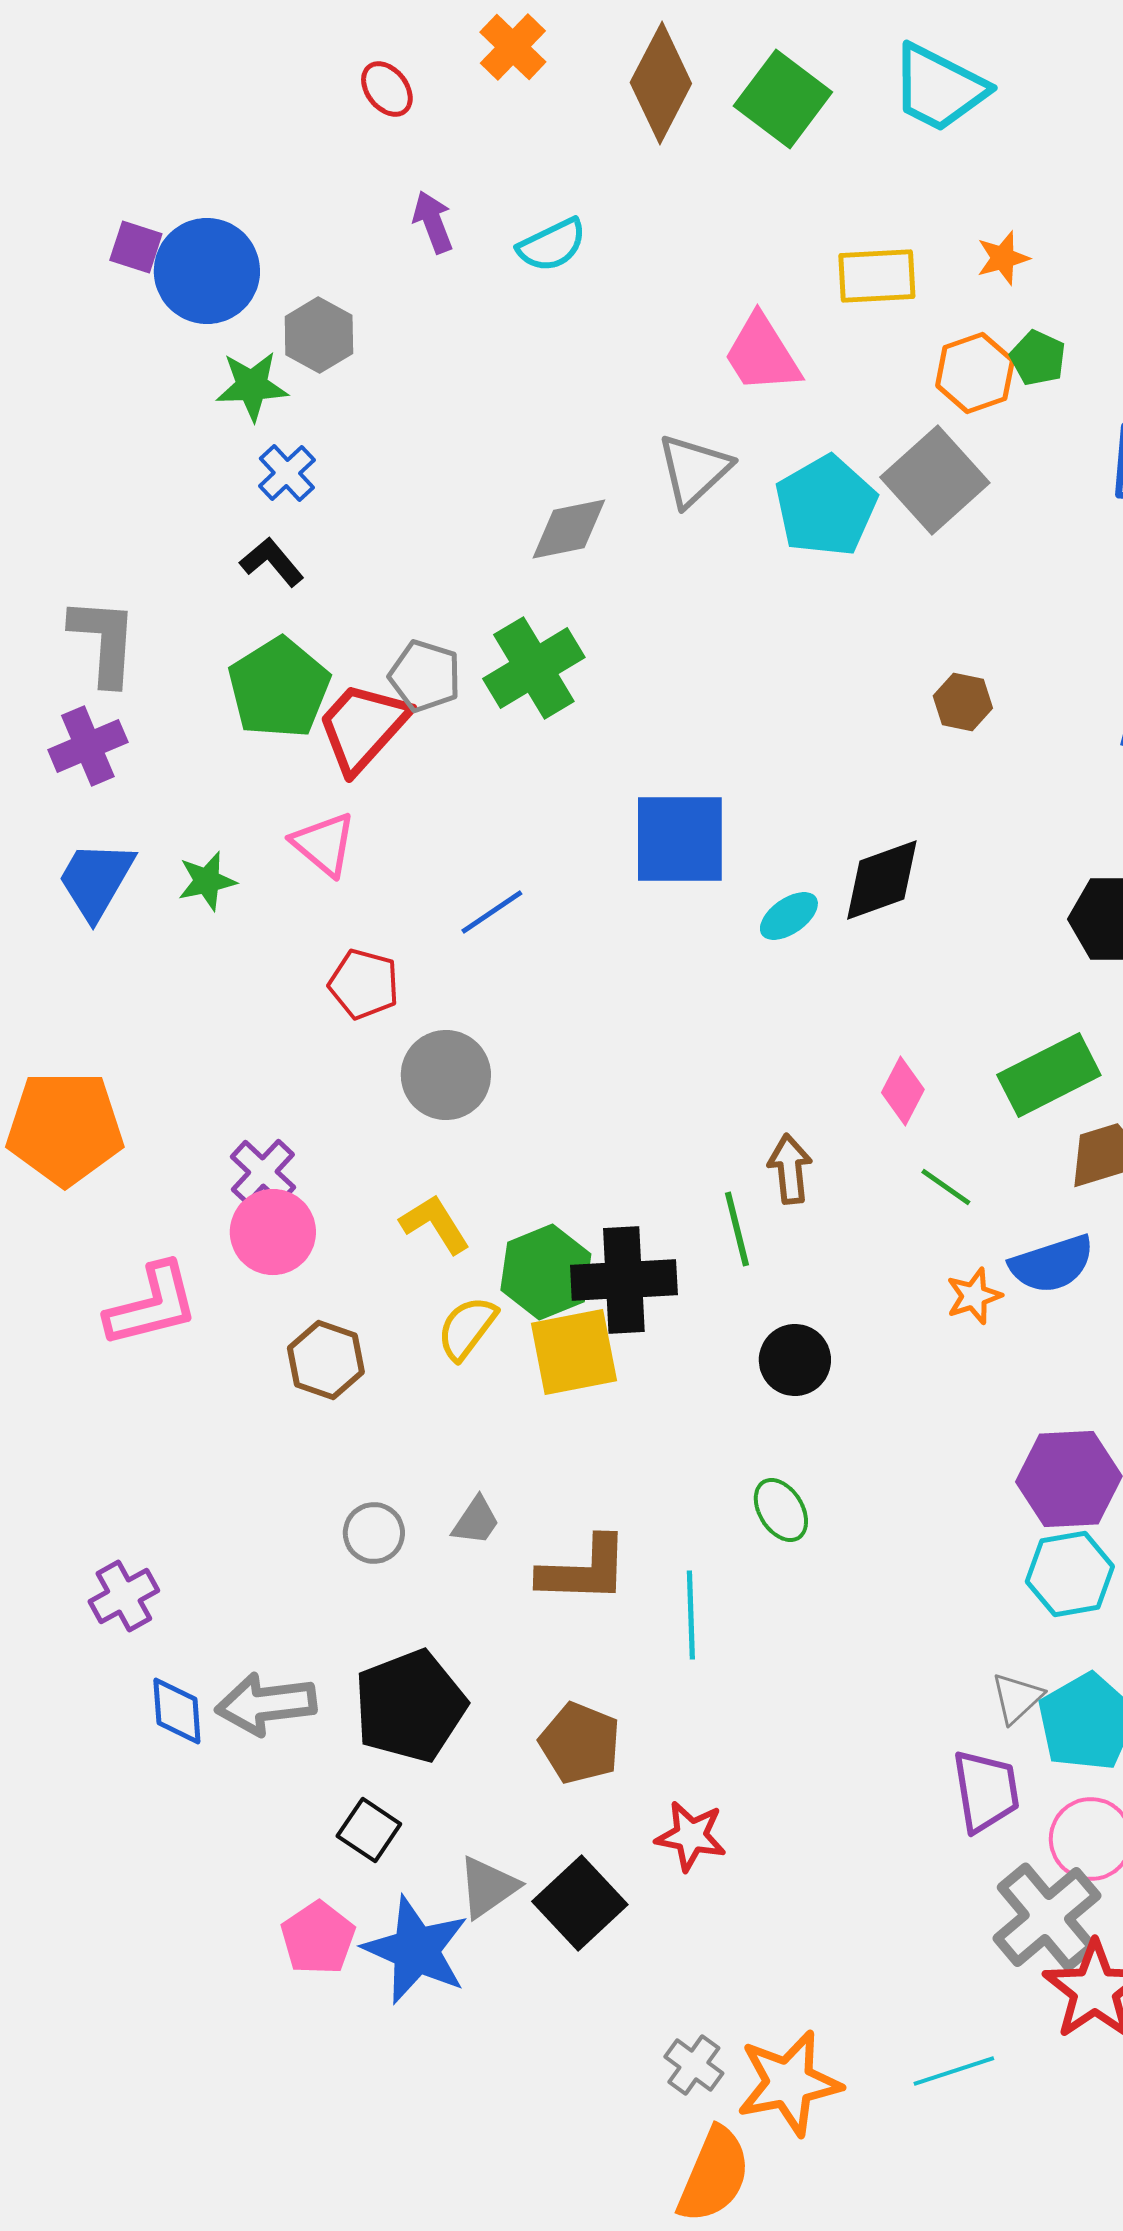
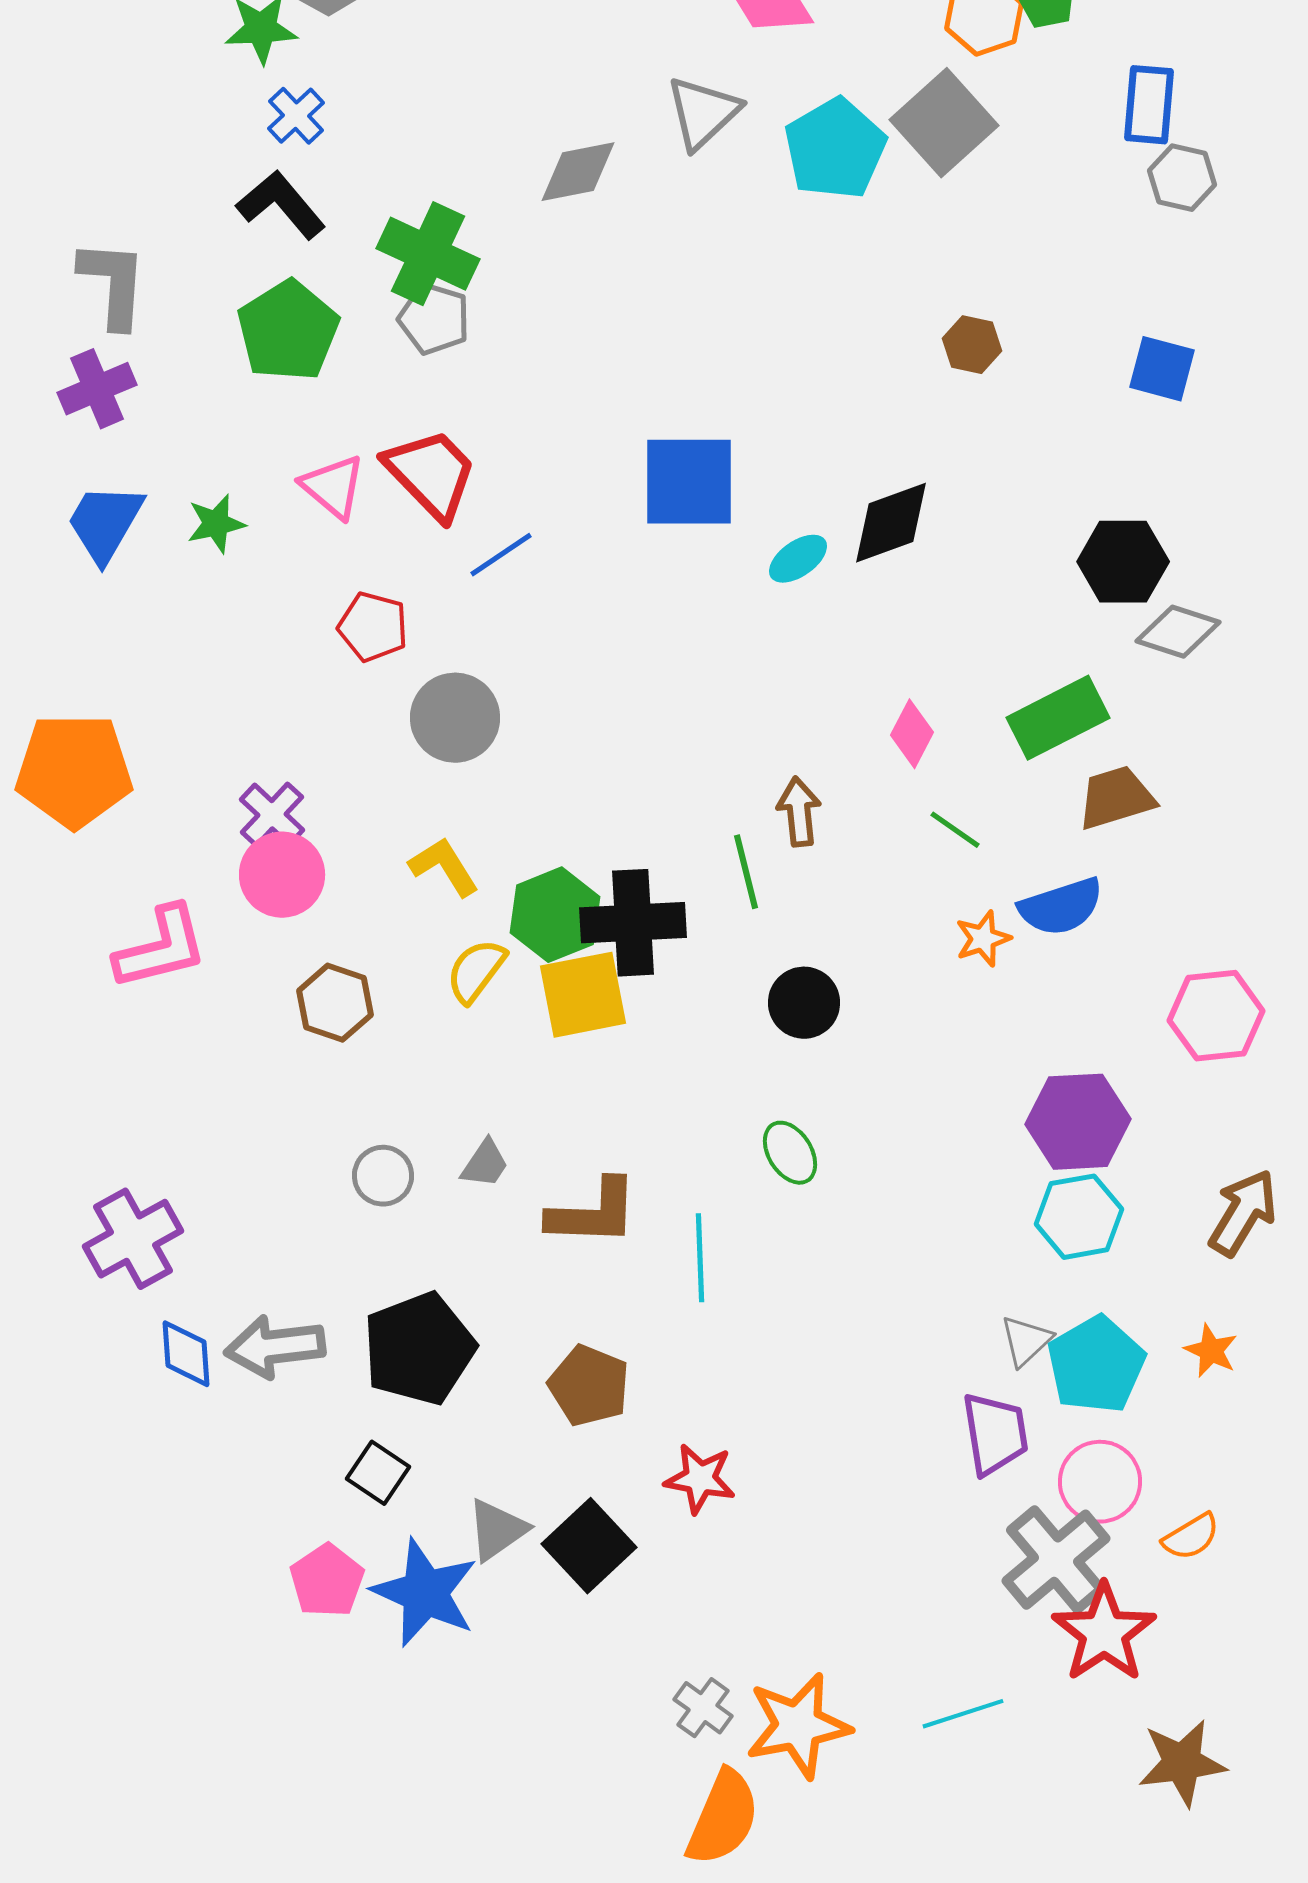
black L-shape: (272, 562) -> (281, 205), size x1.4
green cross: (534, 668) -> (428, 254), moved, turned -34
red trapezoid: (363, 727) -> (431, 474), moved, turned 94
purple cross: (124, 1596) -> (133, 1239), size x1.4

